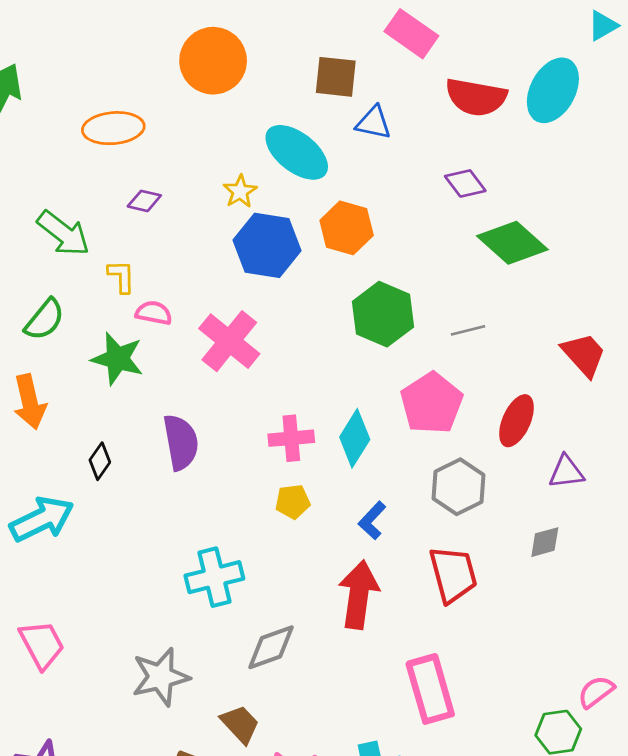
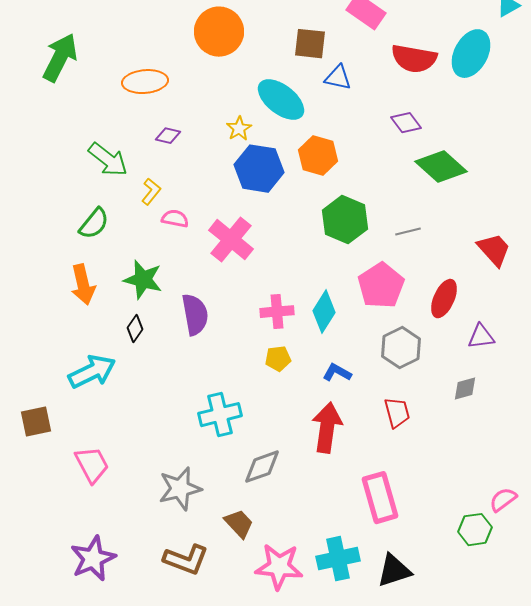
yellow L-shape: (121, 276) -> (151, 192), turned 40
green star: (117, 359) -> (143, 280), moved
blue L-shape: (372, 520) -> (337, 373), turned 76
red trapezoid: (453, 574) -> (397, 413), size x0.7

